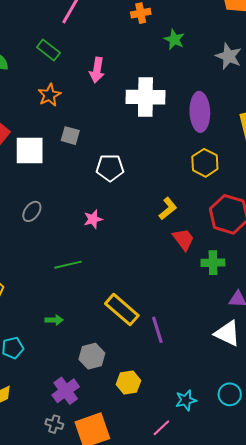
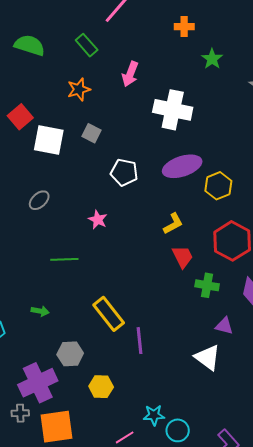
purple ellipse: (200, 112) -> (182, 166), moved, turned 63
pink star: (93, 219) -> (98, 220), turned 30
purple cross: (66, 391) -> (38, 383), size x1.4
cyan circle: (230, 394) -> (178, 430), moved
gray cross: (54, 424) -> (20, 413), turned -30

